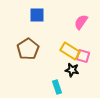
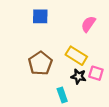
brown pentagon: (28, 49) -> (40, 63), moved
pink square: (83, 56) -> (96, 73), moved

